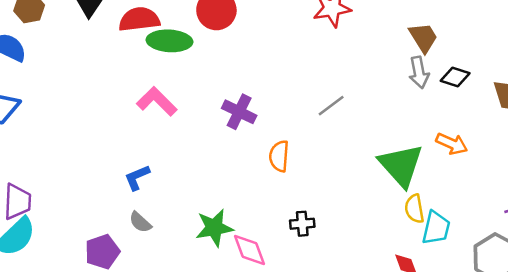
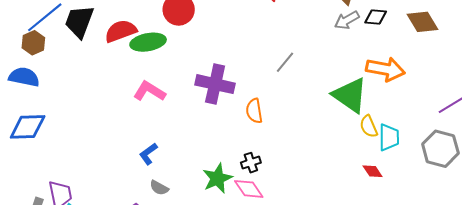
gray arrow: (419, 72) -> (347, 20), turned 85
purple cross: (239, 112) -> (215, 84), size x1.4
orange arrow: (452, 144) -> (385, 69), size x1.5
black cross: (302, 224) -> (251, 163), moved

